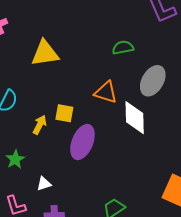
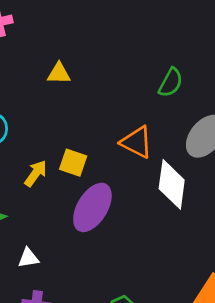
green semicircle: (123, 48) -> (171, 83), turned 120
yellow triangle: (45, 53) -> (59, 73), size x0.6

